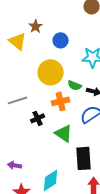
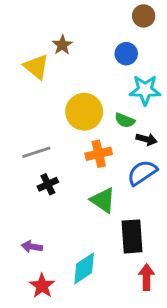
blue circle: (61, 40) -> (126, 54), moved
green semicircle: (75, 85) -> (125, 120), moved
black cross: (38, 118) -> (48, 184), moved

